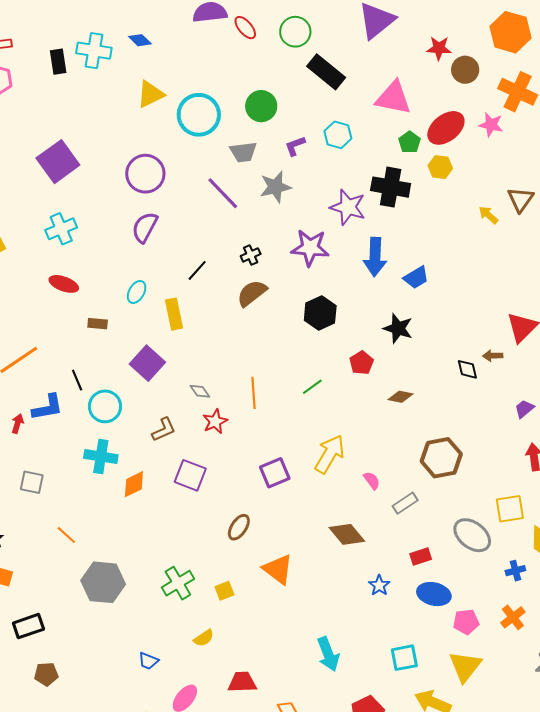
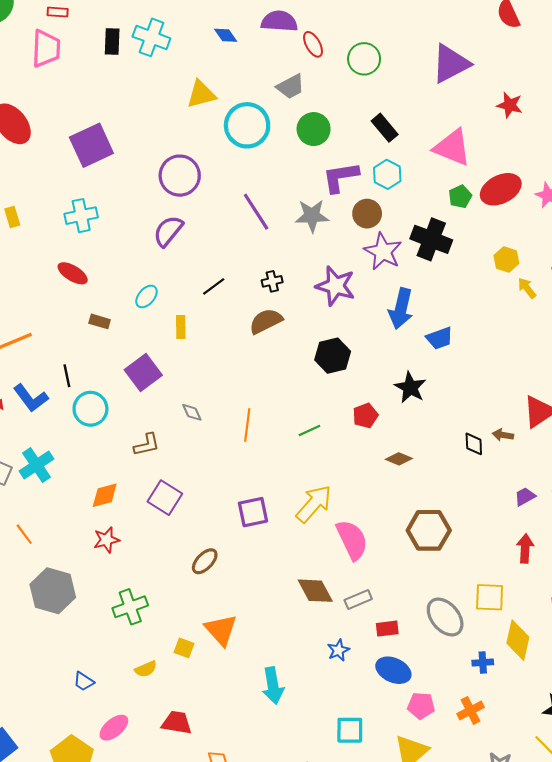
blue diamond: (140, 40) -> (226, 35), moved
brown circle: (465, 70) -> (367, 214), moved
black rectangle: (326, 72) -> (385, 128), moved, size x0.7
purple L-shape: (295, 146) -> (341, 177), size x1.6
gray trapezoid: (243, 152) -> (291, 86), moved, turned -32
yellow hexagon: (440, 167) -> (506, 259), moved
yellow rectangle: (174, 314) -> (181, 327), size x0.7
blue L-shape: (48, 407) -> (31, 398), turned 52
red star: (215, 421) -> (106, 540), moved
cyan cross: (101, 456) -> (36, 465), moved, turned 36
pink semicircle: (372, 480) -> (352, 540), size x2.0
gray rectangle: (405, 503) -> (358, 599), moved
orange triangle: (278, 569) -> (221, 630), moved
yellow square: (224, 591) -> (184, 648), moved, turned 30
cyan arrow: (328, 654) -> (273, 686), moved

